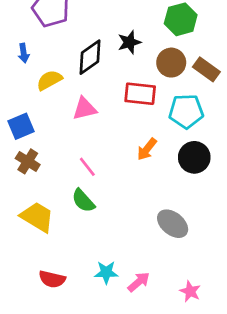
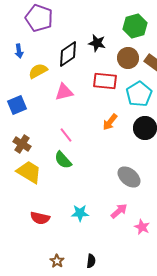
black star: (129, 42) -> (97, 43), turned 30
cyan pentagon: (186, 111) -> (139, 94), turned -30
brown cross: (28, 161) -> (22, 144), moved
pink arrow: (139, 282) -> (119, 211), moved

